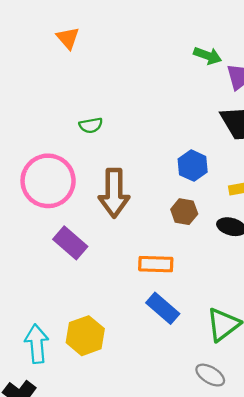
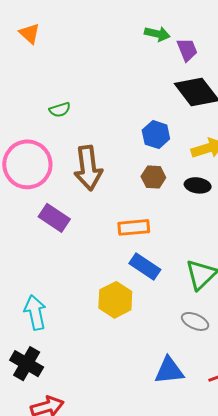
yellow hexagon: (85, 336) -> (115, 300), moved

